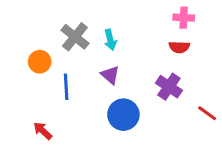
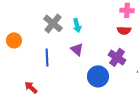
orange circle: (40, 62) -> (14, 40), moved
blue circle: (123, 115) -> (98, 76), moved

